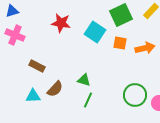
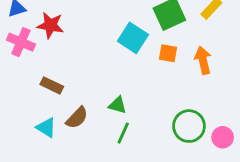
red star: (61, 23) -> (50, 25), moved
orange arrow: (145, 48) -> (203, 60), turned -90
cyan triangle: (33, 96) -> (46, 127), turned 35

